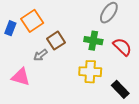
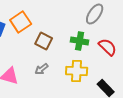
brown square: (56, 41) -> (44, 41), turned -30
gray arrow: (40, 55) -> (42, 69), moved

